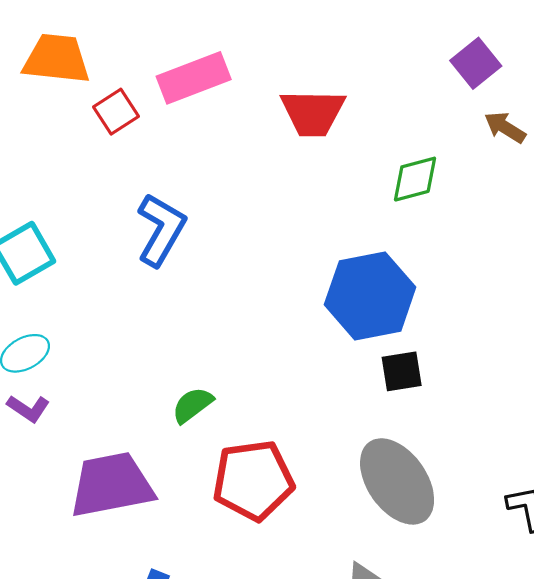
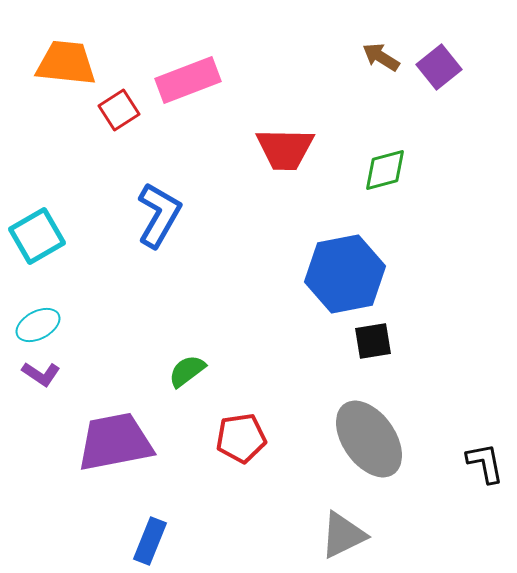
red trapezoid: (313, 113) -> (285, 149), moved
brown arrow: (505, 127) -> (381, 57), moved
red pentagon: (253, 480) -> (241, 438), size x0.7

